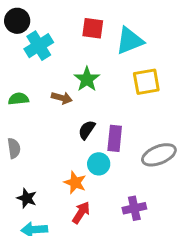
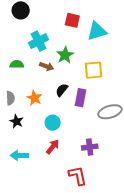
cyan cross: (39, 46) -> (39, 41), moved
yellow square: (146, 82) -> (93, 70), moved
cyan circle: (99, 164) -> (53, 123), moved
orange star: (75, 183) -> (34, 98), moved
black star: (27, 198) -> (17, 121), moved

